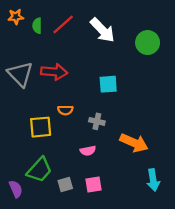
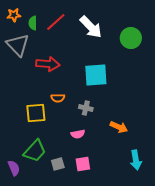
gray triangle: (20, 74) -> (18, 45), moved
cyan square: (108, 84) -> (96, 75), size x1.4
orange arrow: (134, 143) -> (119, 127), size x0.7

